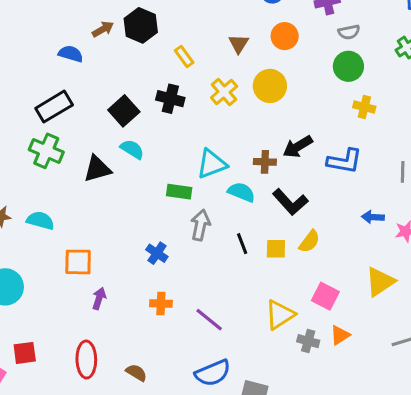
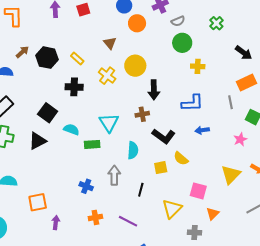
black hexagon: (141, 25) -> (47, 58), moved
orange circle: (285, 36) -> (137, 23), moved
black square: (124, 111) -> (48, 113), moved
black arrow: (298, 147) -> (154, 90), moved, turned -48
cyan semicircle: (132, 149) -> (71, 129), moved
cyan triangle: (212, 164) -> (109, 123), turned -30
cyan semicircle: (241, 192) -> (133, 150), moved, turned 84
blue arrow: (373, 217) -> (202, 130), moved
gray arrow: (200, 225) -> (114, 175), moved
yellow semicircle: (309, 241) -> (181, 159), turned 105
black line: (242, 244) -> (141, 190), moved, turned 48
gray cross: (308, 341) -> (194, 233), moved

